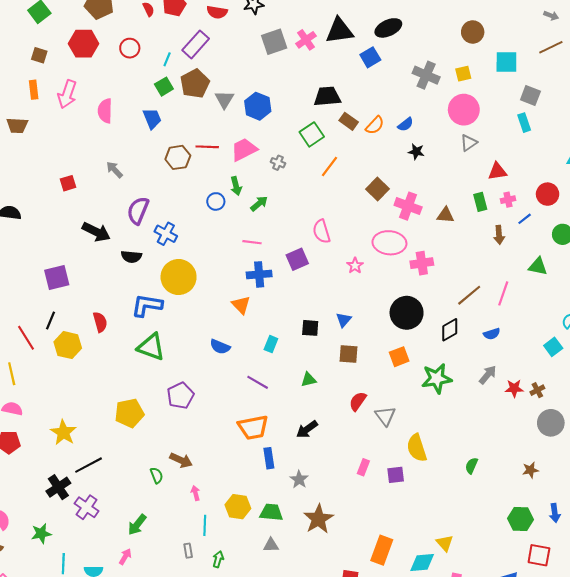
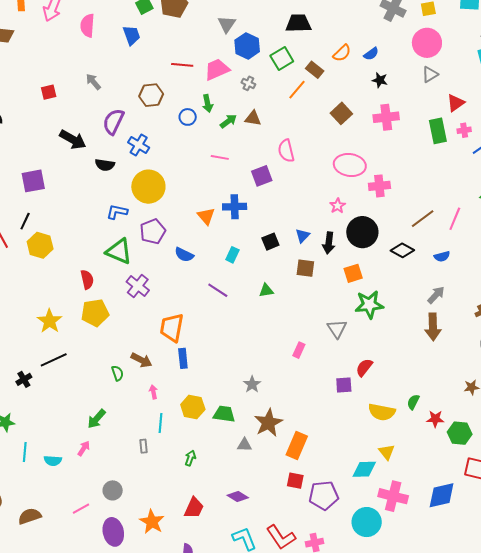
gray triangle: (224, 99) -> (227, 24), moved
blue hexagon: (258, 106) -> (247, 46), moved
brown rectangle: (349, 121) -> (315, 70), moved
brown hexagon: (178, 157) -> (151, 95), moved
red triangle: (497, 171) -> (456, 103), turned -30
green rectangle: (480, 202) -> (438, 131), size x1.4
pink cross: (408, 206) -> (386, 117), moved, turned -30
brown triangle: (445, 215) -> (253, 118), moved
brown arrow: (499, 235) -> (433, 327), moved, size x1.5
pink star: (355, 266) -> (338, 206), moved
blue cross: (259, 274) -> (235, 207), moved
blue L-shape: (147, 305) -> (117, 212), size x0.7
red semicircle: (100, 322) -> (87, 280), moved
black square: (310, 328) -> (270, 242), turned -30
black diamond: (450, 330) -> (402, 250), turned 55
green star: (437, 378) -> (369, 305), moved
red star: (514, 388) -> (435, 419), moved
purple pentagon: (180, 396) -> (153, 231), moved
red semicircle: (358, 401) -> (364, 367), moved
orange trapezoid: (253, 427) -> (172, 328), moved, turned 108
black arrow: (307, 429) -> (329, 243), moved, turned -50
yellow star: (63, 433) -> (50, 321), moved
yellow semicircle: (417, 448) -> (382, 412), moved, turned -64
blue rectangle: (269, 458) -> (183, 358), moved
green semicircle: (471, 466) -> (413, 402), moved
pink rectangle: (363, 467) -> (299, 350), moved
black cross: (58, 487) -> (24, 379), size x0.7
purple cross: (87, 507) -> (138, 286), moved
gray triangle: (271, 545) -> (244, 445), moved
orange rectangle: (382, 550) -> (297, 446), moved
green arrow: (218, 559) -> (190, 458), moved

